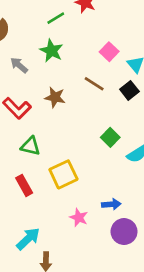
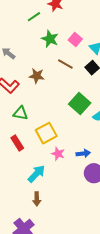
green star: (51, 51) -> (50, 39), moved
green square: (110, 137) -> (80, 103), size x1.5
pink star: (79, 217) -> (58, 154), moved
cyan arrow: (28, 239) -> (36, 174), moved

